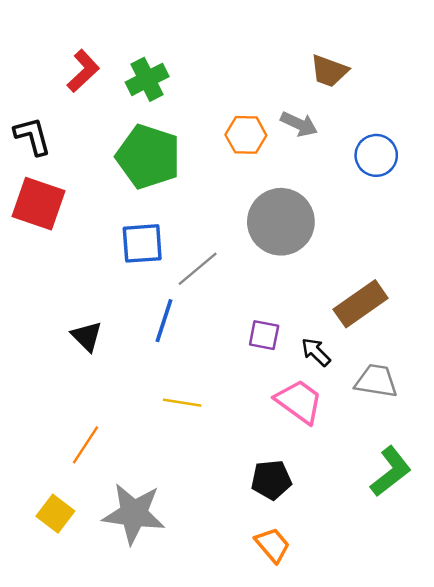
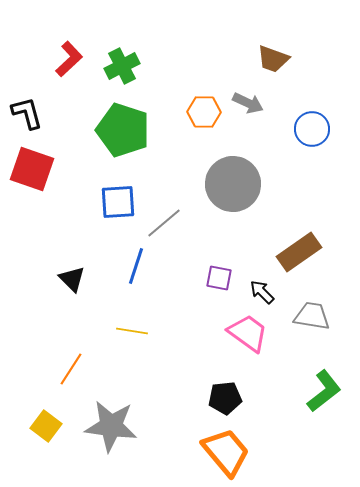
yellow line: (182, 403) -> (132, 331), moved
orange trapezoid: (272, 545) -> (226, 452), size x1.6

